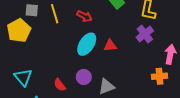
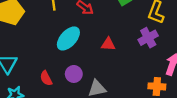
cyan ellipse: (87, 44) -> (68, 38), moved

